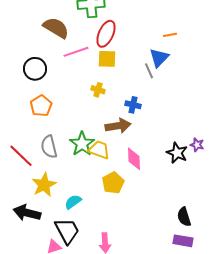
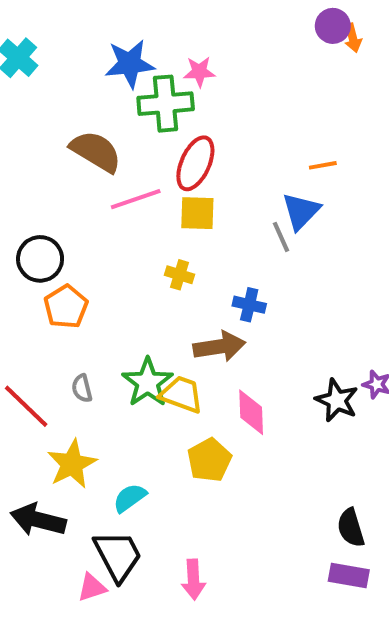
black circle: (35, 69) -> (40, 259), moved
gray semicircle: (49, 147) -> (82, 388), size x0.6

